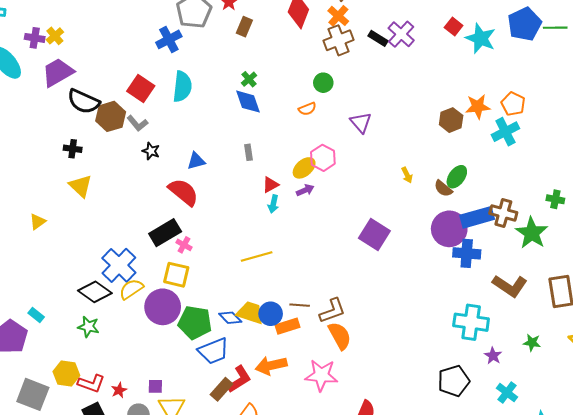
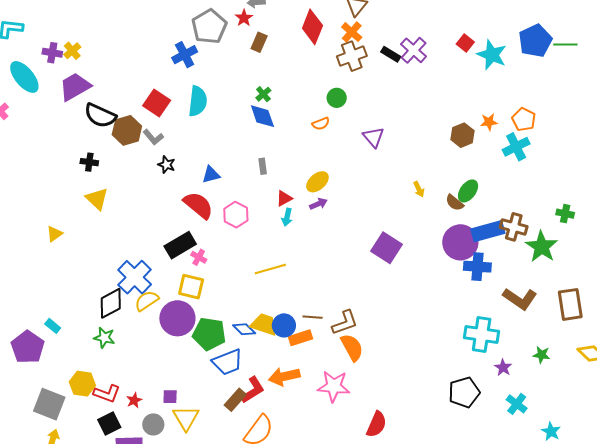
orange star: (478, 107) -> (489, 122), size x0.7
pink hexagon: (323, 158) -> (236, 215), moved
black diamond: (95, 292) -> (111, 303), turned -64

